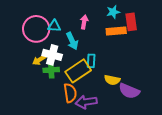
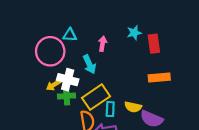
cyan triangle: (54, 26) -> (70, 35), moved
orange rectangle: (116, 31) -> (159, 77), moved
cyan rectangle: (91, 61) -> (110, 109), moved

